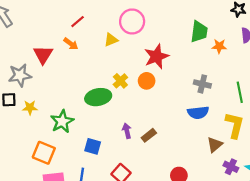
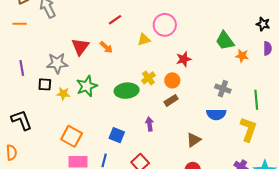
green trapezoid: (199, 32) -> (225, 41), turned 130
orange arrow: (71, 44) -> (106, 47), moved
red star: (156, 56) -> (184, 59), size x0.7
green star: (62, 121) -> (87, 86), moved
brown rectangle: (149, 135) -> (171, 100), moved
brown triangle: (215, 145) -> (194, 140), moved

